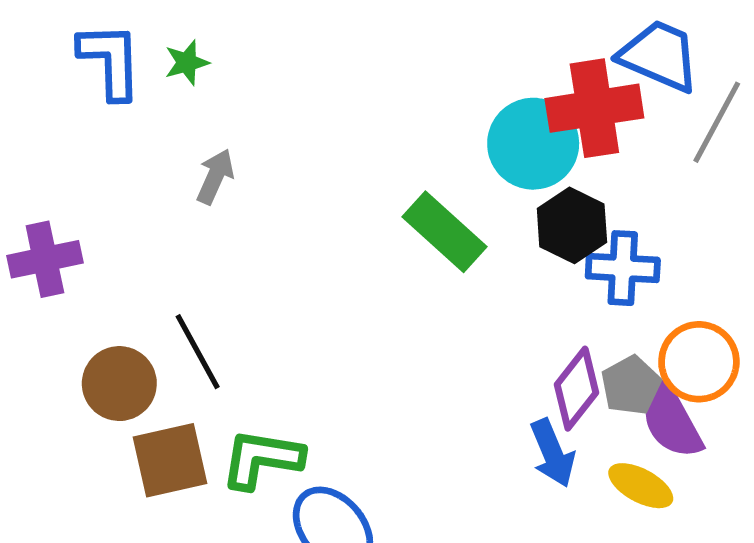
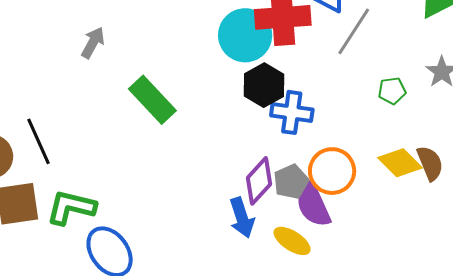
gray arrow: (215, 177) -> (93, 43), moved
green rectangle: (444, 232) -> (152, 100), moved

